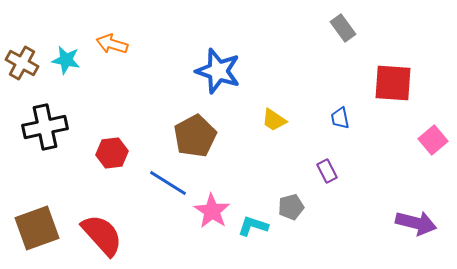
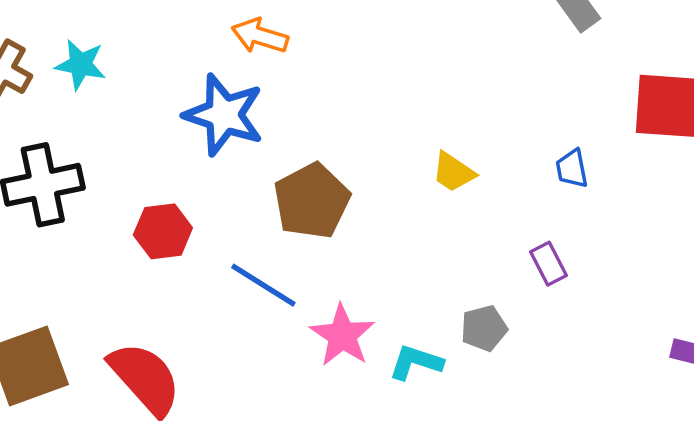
orange arrow: (112, 44) -> (260, 36), moved
blue star: (218, 71) -> (224, 115), moved

